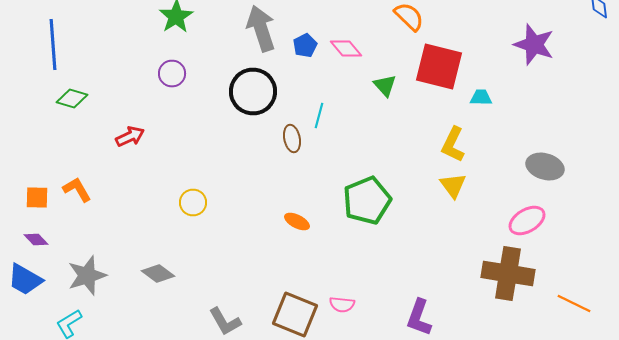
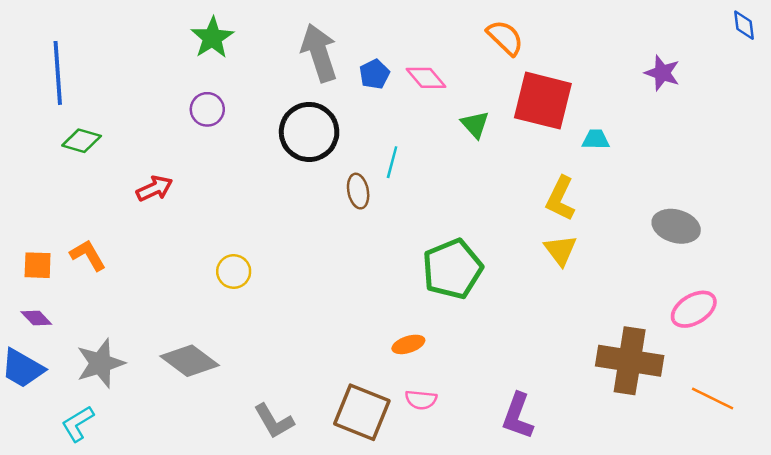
purple star: (534, 44) -> (662, 73), size x0.7
pink ellipse: (527, 220) -> (694, 309), moved
orange ellipse: (297, 222) -> (408, 344), moved, turned -45
gray diamond: (158, 274) -> (190, 361), size x1.4

